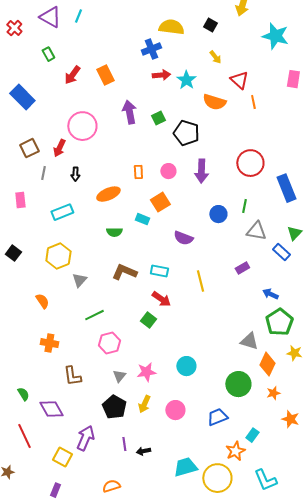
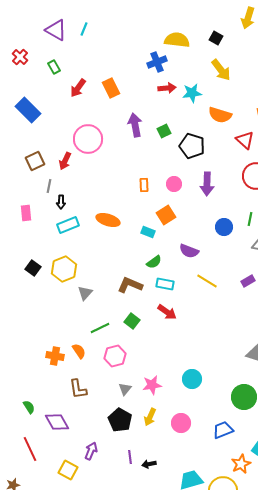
red cross: (14, 28) -> (20, 57), moved
yellow arrow: (215, 57) -> (221, 70), size x1.6
cyan star: (186, 80) -> (192, 93), turned 30
red triangle: (239, 80) -> (245, 140), moved
black arrow: (75, 174) -> (61, 202), moved
orange ellipse: (108, 194) -> (108, 220), moved, turned 40
green semicircle: (114, 232) -> (154, 262), moved, turned -35
black square: (13, 253) -> (33, 268), moved
yellow line: (200, 281) -> (207, 281), moved, turned -45
orange semicircle: (42, 301) -> (79, 351), moved
green square: (148, 320) -> (132, 321), moved
purple arrow: (85, 438) -> (91, 451), size x0.7

